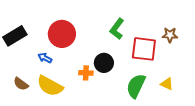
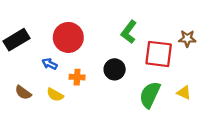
orange cross: (86, 73) -> (77, 77), moved
yellow semicircle: (50, 86) -> (55, 95), size x0.6

